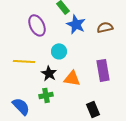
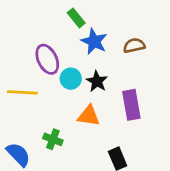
purple ellipse: (37, 25) -> (47, 59), moved
black star: (49, 73) -> (97, 81), moved
green cross: (46, 95) -> (53, 139), turned 32

